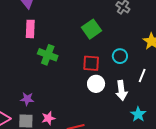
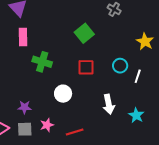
cyan circle: (120, 56) -> (120, 66), moved
white circle: (96, 84) -> (63, 94), moved
white arrow: (121, 90) -> (109, 104), moved

